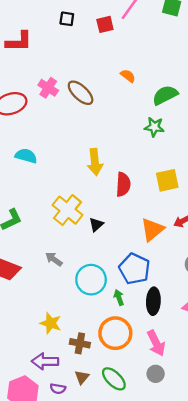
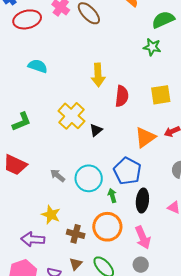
gray arrow: (54, 259) -> (58, 175), moved
purple arrow: (45, 361) -> (33, 239), moved

